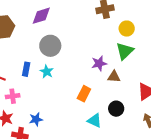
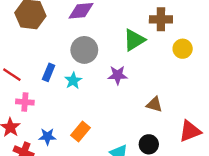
green triangle: (125, 51) -> (134, 40), moved
purple star: (99, 63) -> (118, 75), moved
orange rectangle: (84, 94) -> (81, 131), moved

